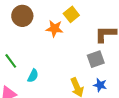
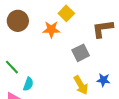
gray square: (96, 59) -> (81, 53), moved
cyan semicircle: (33, 76) -> (28, 84), moved

